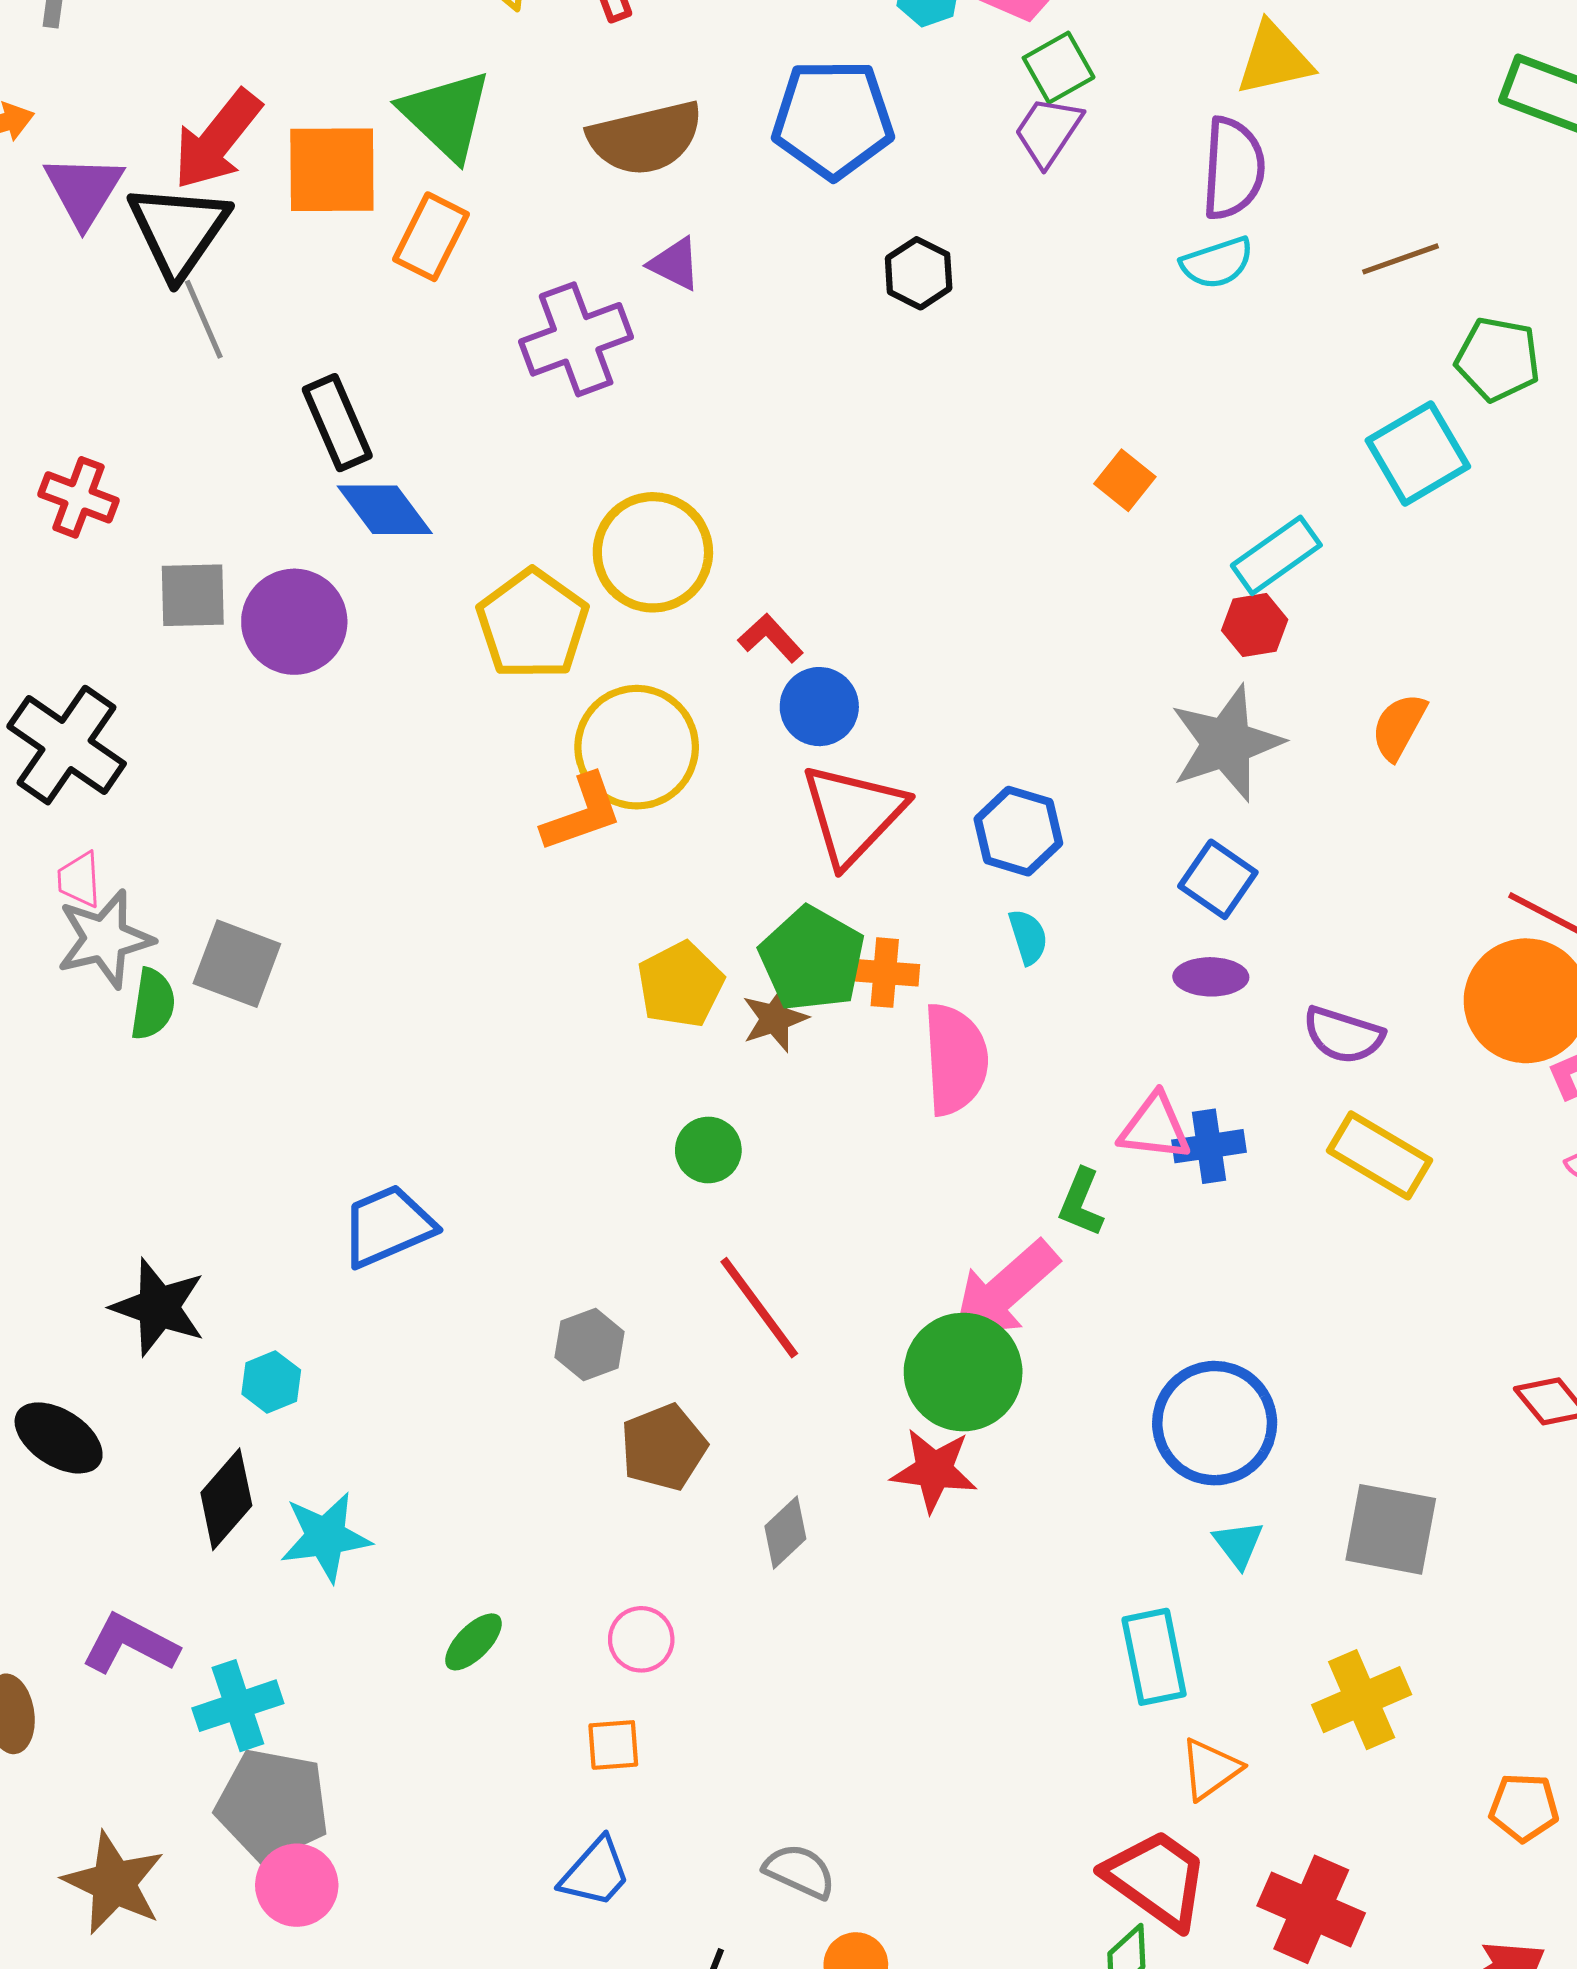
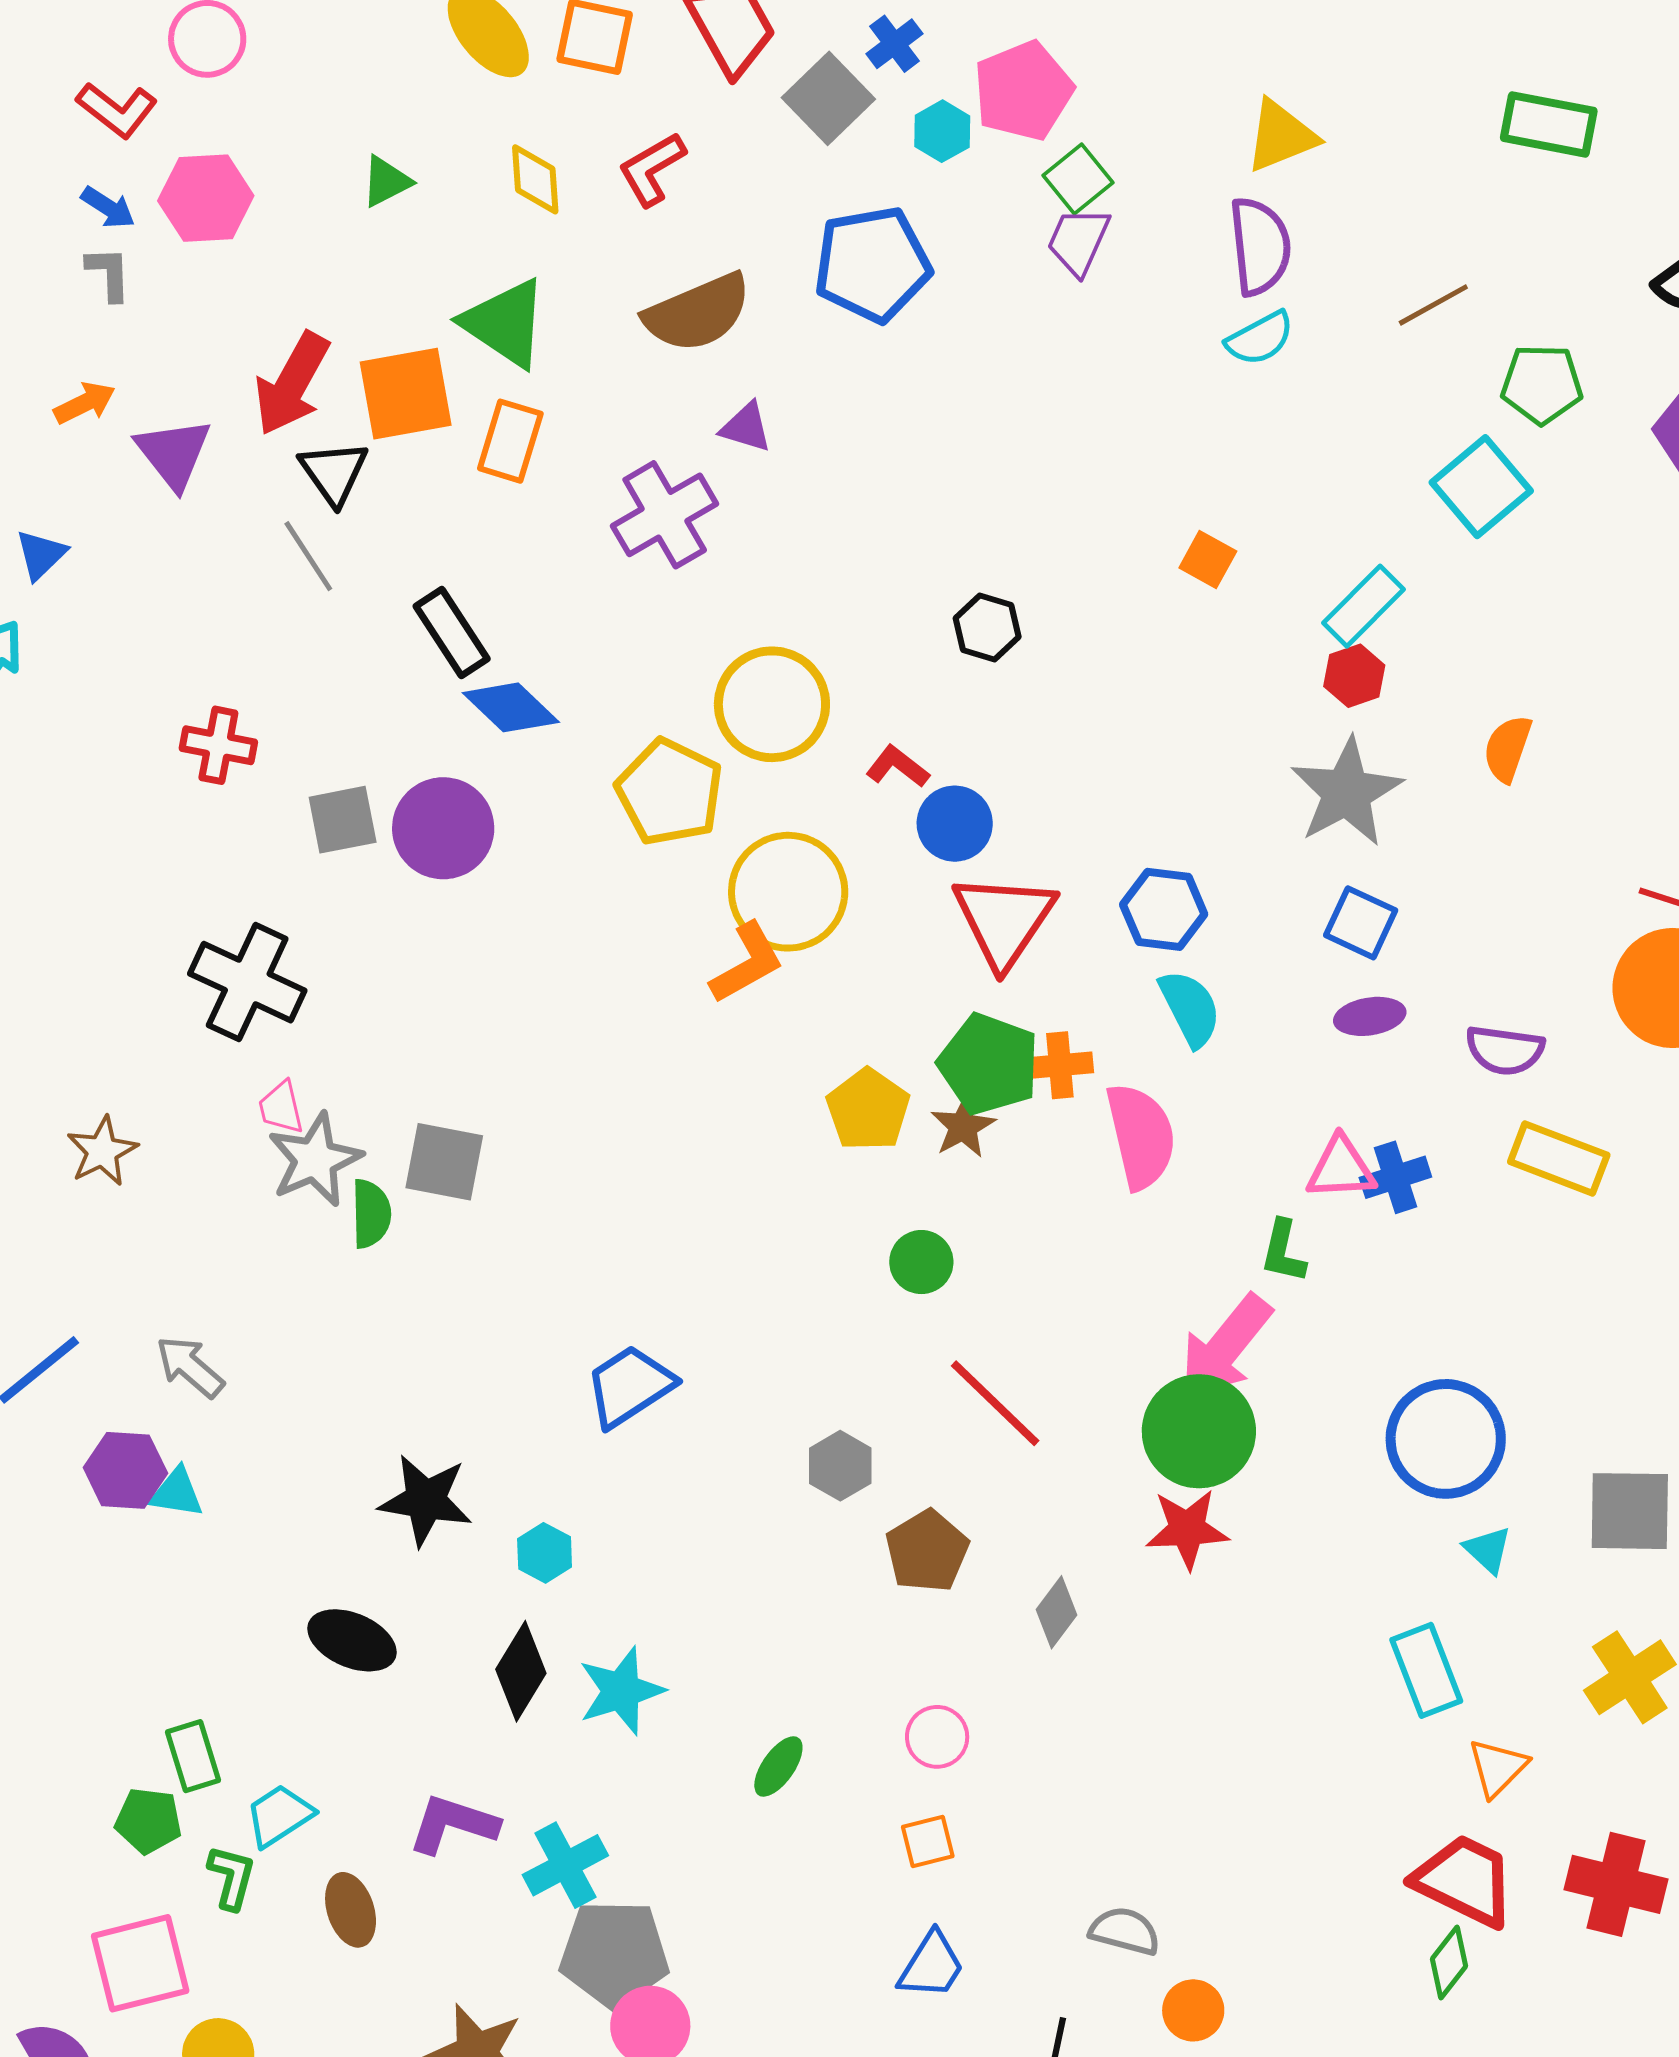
black triangle: (178, 231) -> (334, 473), moved, size x0.7
black hexagon: (919, 273) -> (987, 628), moved
cyan semicircle: (1028, 937) -> (1190, 1008), size x1.5

